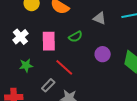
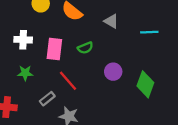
gray triangle: (100, 18) -> (111, 21), moved
white cross: (20, 37) -> (23, 40), turned 35

